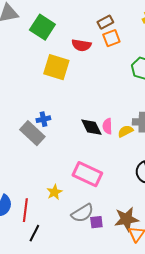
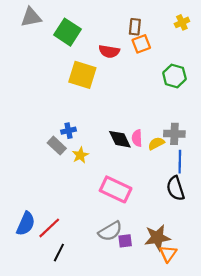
brown rectangle: (105, 22) -> (135, 27), turned -56
gray rectangle: (32, 133) -> (57, 146), size x0.7
yellow star: (54, 192) -> (80, 155), moved
red line: (25, 210) -> (49, 228), turned 40

